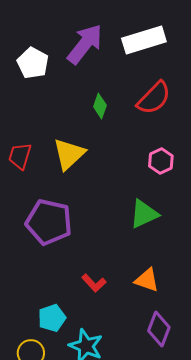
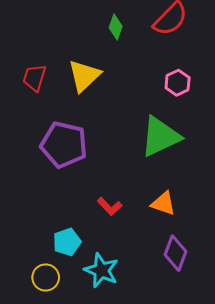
green triangle: (144, 214) -> (160, 136), size x1.4

